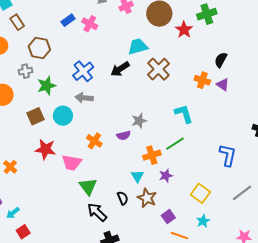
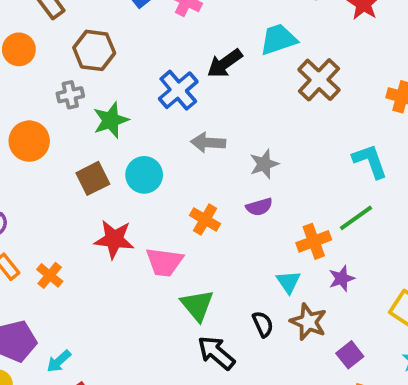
black arrow: (120, 69) -> (225, 63), moved
gray arrow: (84, 98) -> (208, 143), moved
gray star: (139, 121) -> (264, 164), moved

